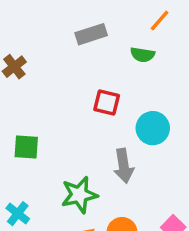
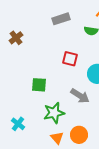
green square: (26, 147) -> (39, 85), moved
gray arrow: (124, 166) -> (80, 96), turned -48

